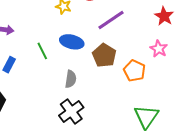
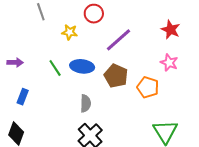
green line: (42, 51) -> (55, 68), moved

